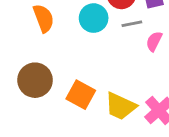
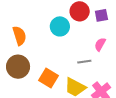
orange semicircle: (44, 18) -> (19, 36), moved
gray line: (132, 24) -> (84, 62), moved

